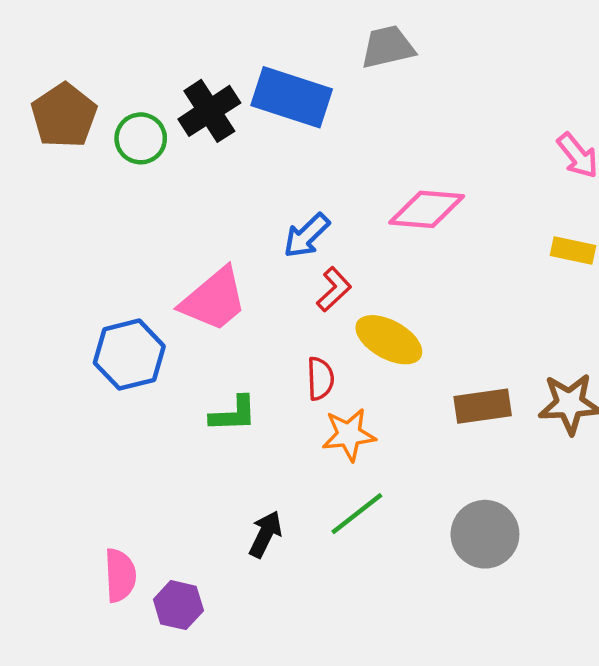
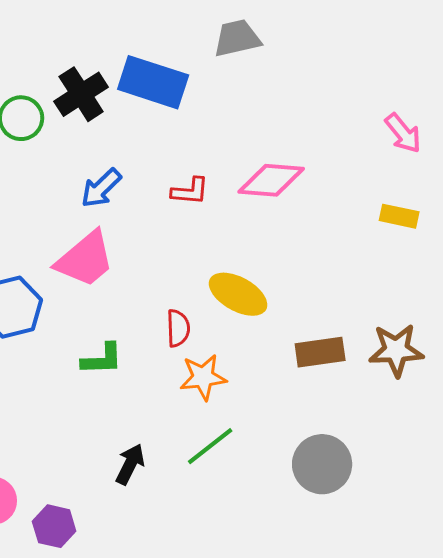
blue arrow: (307, 236) -> (101, 188), moved
red L-shape: (334, 289) -> (190, 191), moved, turned 48

